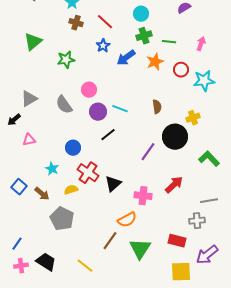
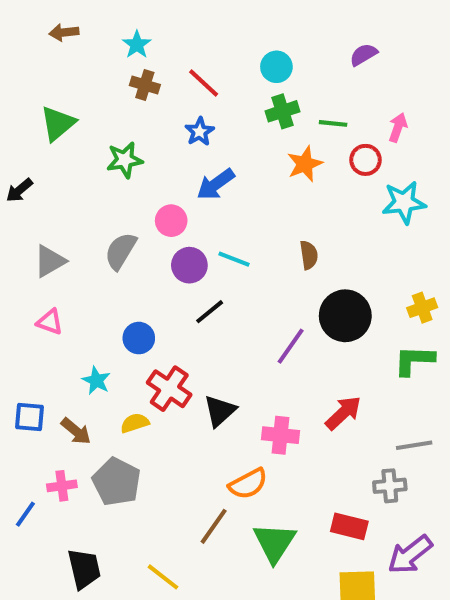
blue arrow: (126, 58) -> (216, 184), moved
red circle: (181, 70) -> (365, 160), moved
gray triangle: (29, 99) -> (50, 261), moved
gray semicircle: (64, 105) -> (121, 251), turned 66
yellow cross: (193, 118) -> (422, 308), moved
black arrow: (14, 120) -> (19, 190), moved
pink triangle: (29, 140) -> (50, 322), turned 32
green L-shape: (209, 159) -> (414, 360), turned -45
blue square: (19, 187) -> (29, 417), turned -35
blue line: (17, 244) -> (25, 514), moved
black trapezoid: (46, 262) -> (84, 569), turned 45
pink cross: (21, 266) -> (62, 486), moved

